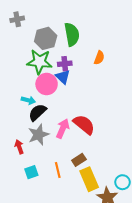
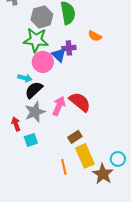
orange semicircle: (99, 58) -> (95, 36), turned 96
purple cross: (65, 64) -> (69, 48), moved
orange line: (58, 170) -> (64, 167), moved
cyan square: (31, 172) -> (31, 140), moved

